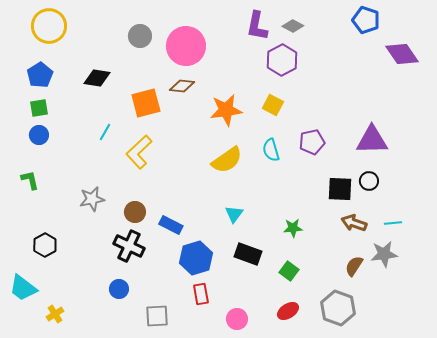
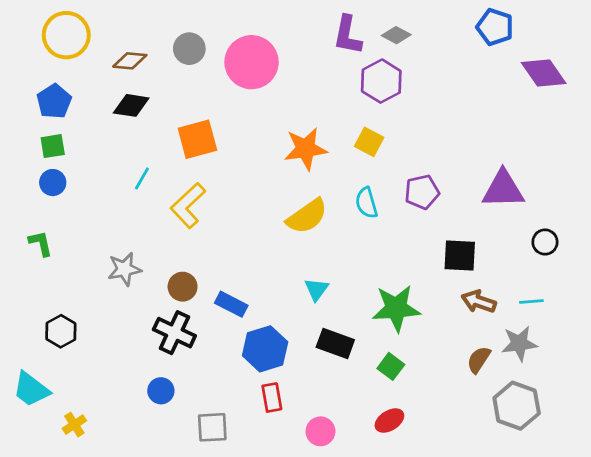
brown diamond: (182, 86) -> (130, 61), moved
black circle: (369, 181) -> (545, 242), moved
green star: (293, 228) -> (396, 308), size x1.8
gray hexagon: (338, 308) -> (517, 406), moved

